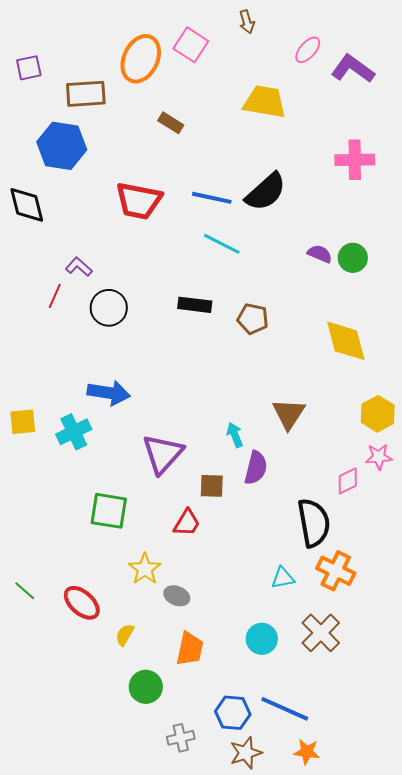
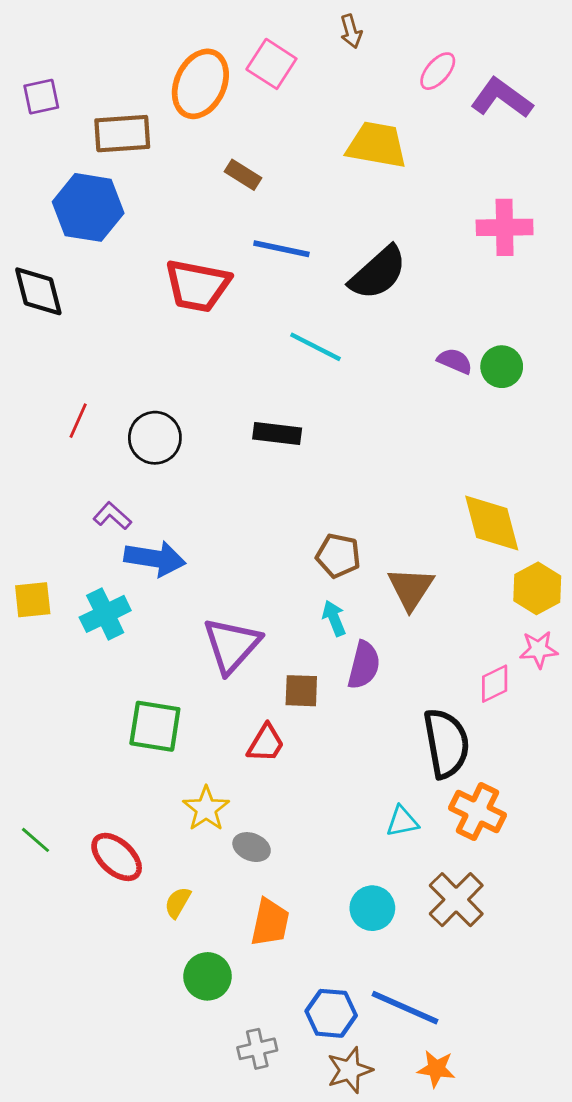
blue line: (212, 198) -> (281, 249), moved
purple L-shape: (79, 267) -> (112, 516), moved
brown pentagon: (253, 319) -> (338, 556), moved
yellow diamond: (346, 341) -> (492, 523), moved

